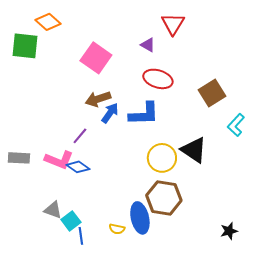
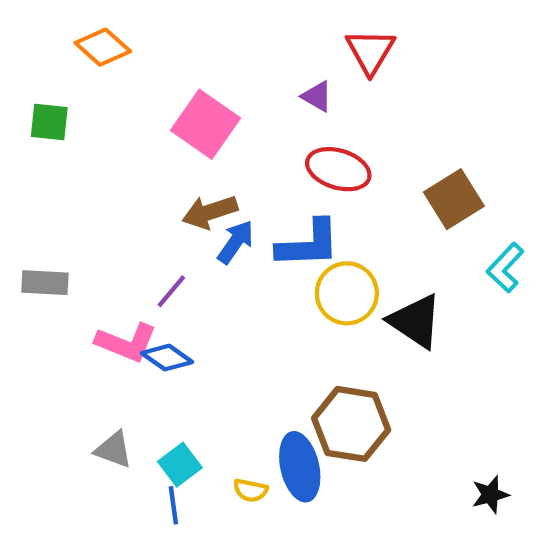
green square: (25, 46) -> (49, 122), moved, size x0.7
gray rectangle: (19, 158) -> (45, 283), moved
yellow circle: (162, 158) -> (347, 293), moved
cyan square: (71, 221) -> (180, 465), moved

